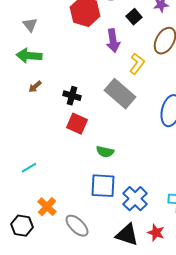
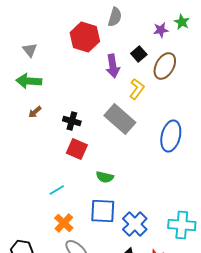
black square: (134, 17) -> (139, 54), moved
cyan line: (29, 168) -> (57, 190), moved
orange cross: (47, 207) -> (64, 223), moved

